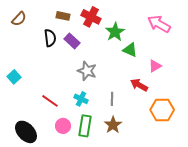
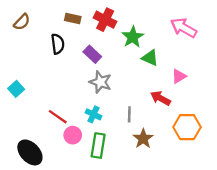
purple rectangle: (72, 41) -> (92, 54), moved
brown star: (113, 125) -> (143, 139), moved
pink circle: (63, 126) -> (73, 135), moved

